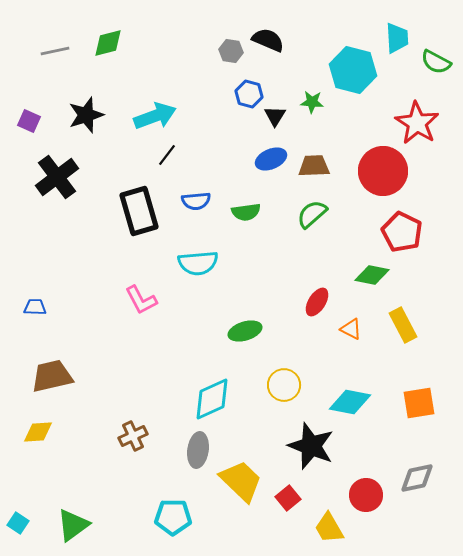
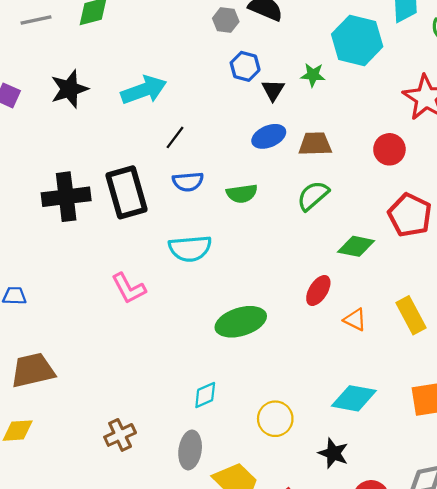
black line: (167, 155) -> (175, 137), moved
red circle: (383, 171) -> (389, 149), size x0.6
black cross: (57, 177) -> (66, 197), moved, turned 30
green diamond: (372, 275) -> (356, 246), moved
green ellipse: (245, 331) -> (241, 322), size x1.4
yellow circle: (284, 385) -> (275, 419), moved
cyan diamond: (212, 399) -> (205, 395), size x0.6
black star: (311, 446) -> (333, 453), moved, size x0.6

